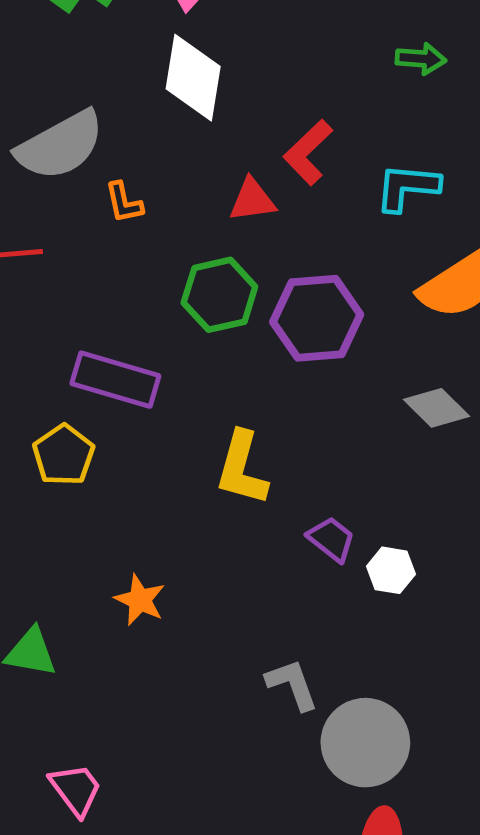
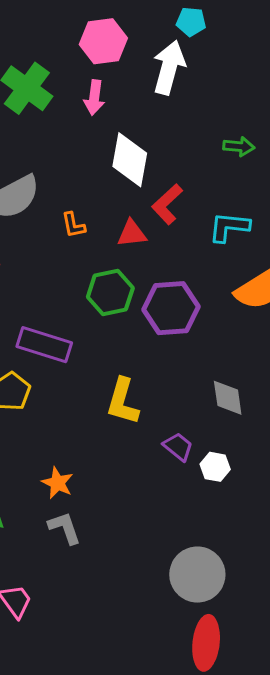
white diamond: (193, 78) -> (130, 160), moved
orange L-shape: (124, 203) -> (73, 225), moved
gray diamond: (436, 408) -> (228, 398), moved, turned 36
gray L-shape: (292, 685) -> (65, 528), moved

